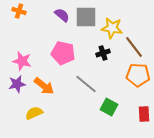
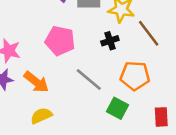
orange pentagon: (138, 75) -> (135, 76), moved
yellow semicircle: (34, 113) -> (41, 116), moved

